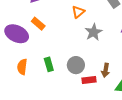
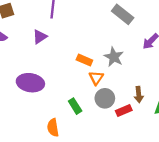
orange triangle: (78, 12) -> (96, 78), moved
orange rectangle: (38, 24) -> (84, 60), moved
orange semicircle: (22, 67) -> (53, 128), moved

